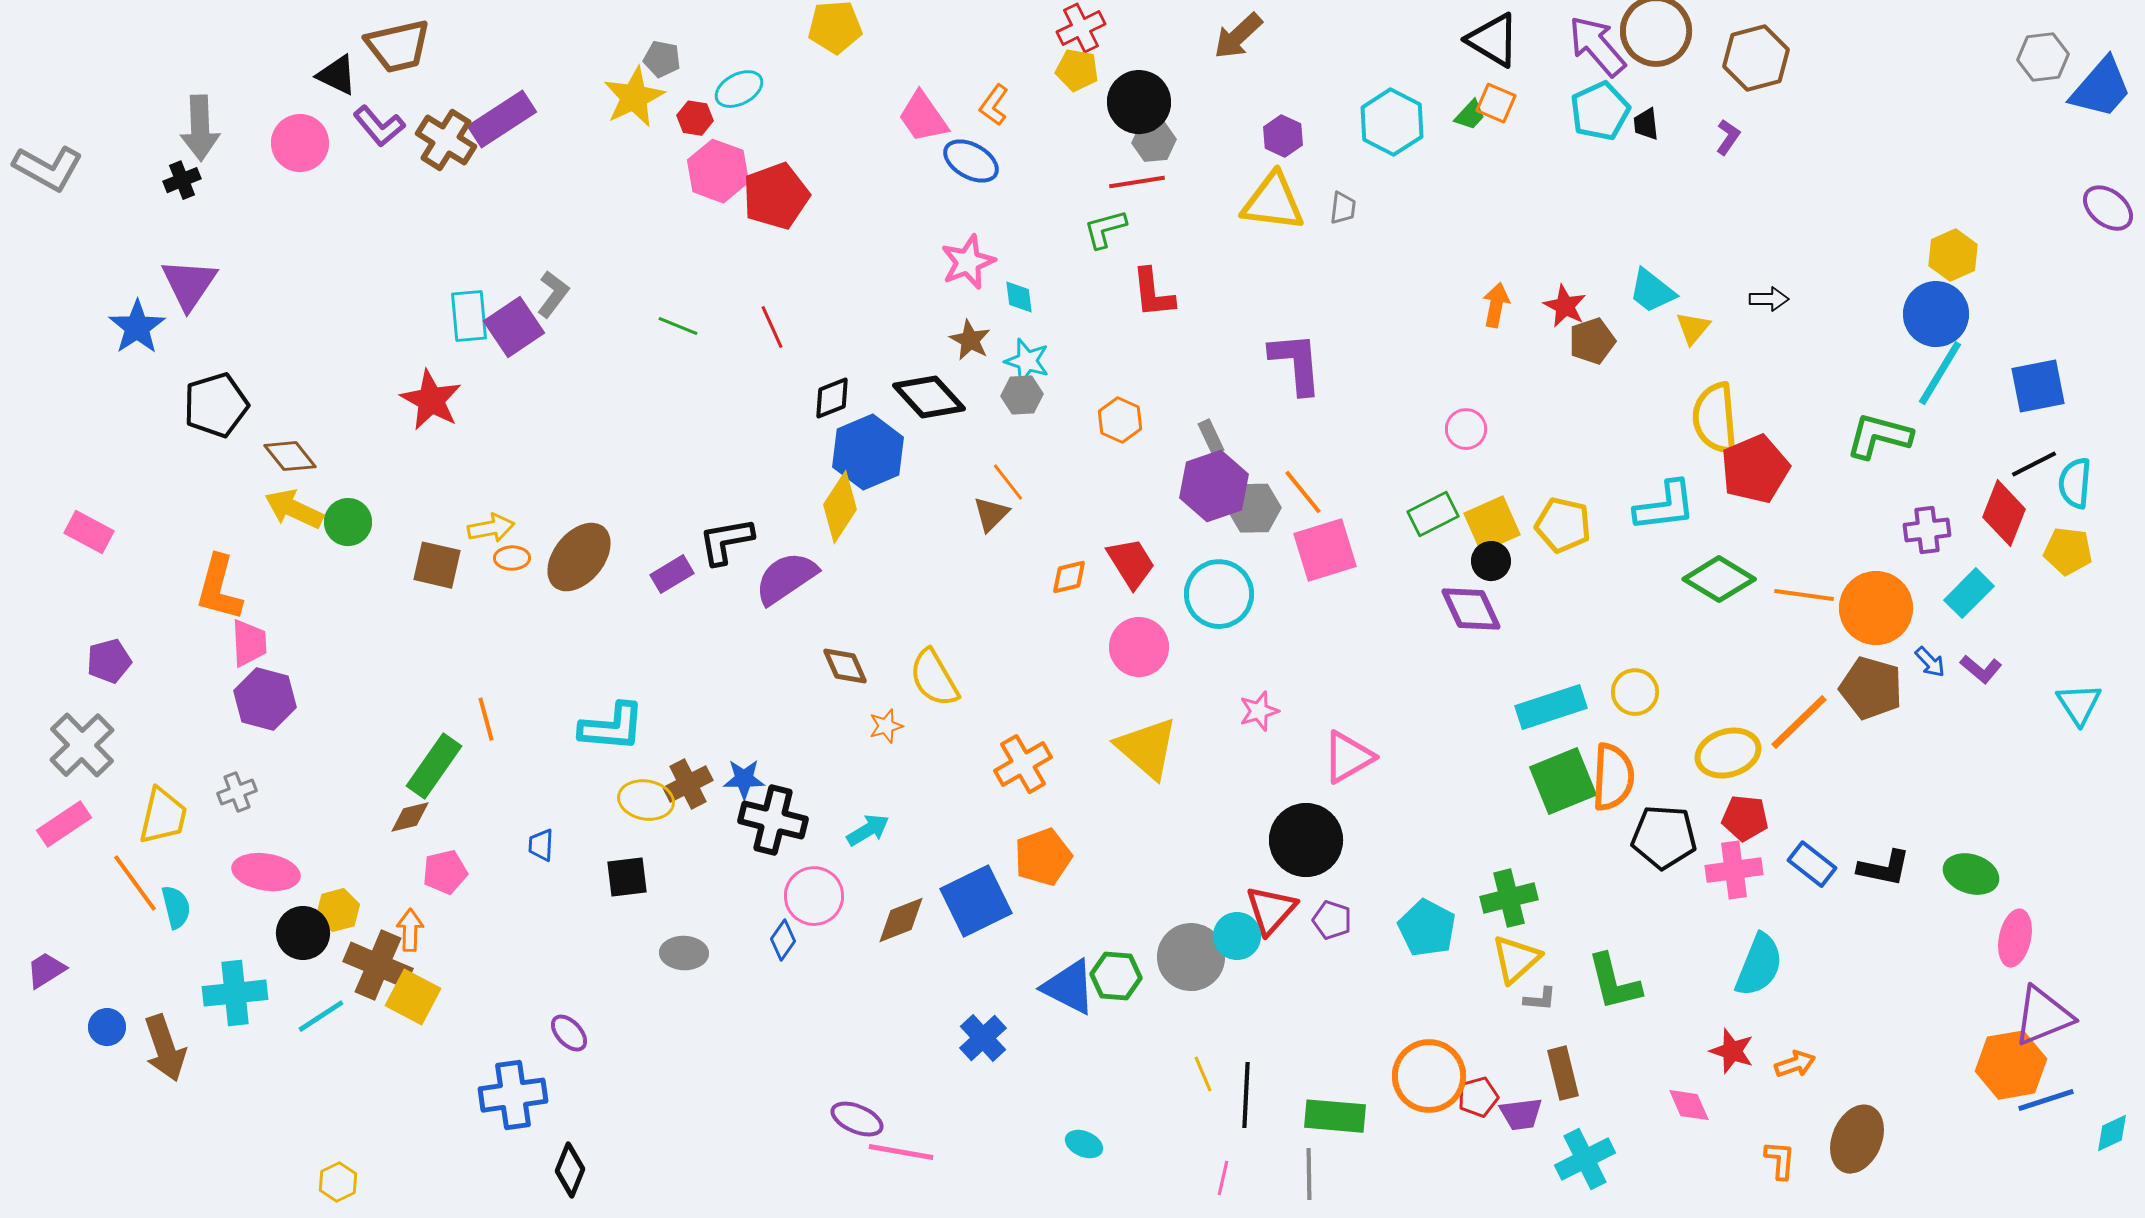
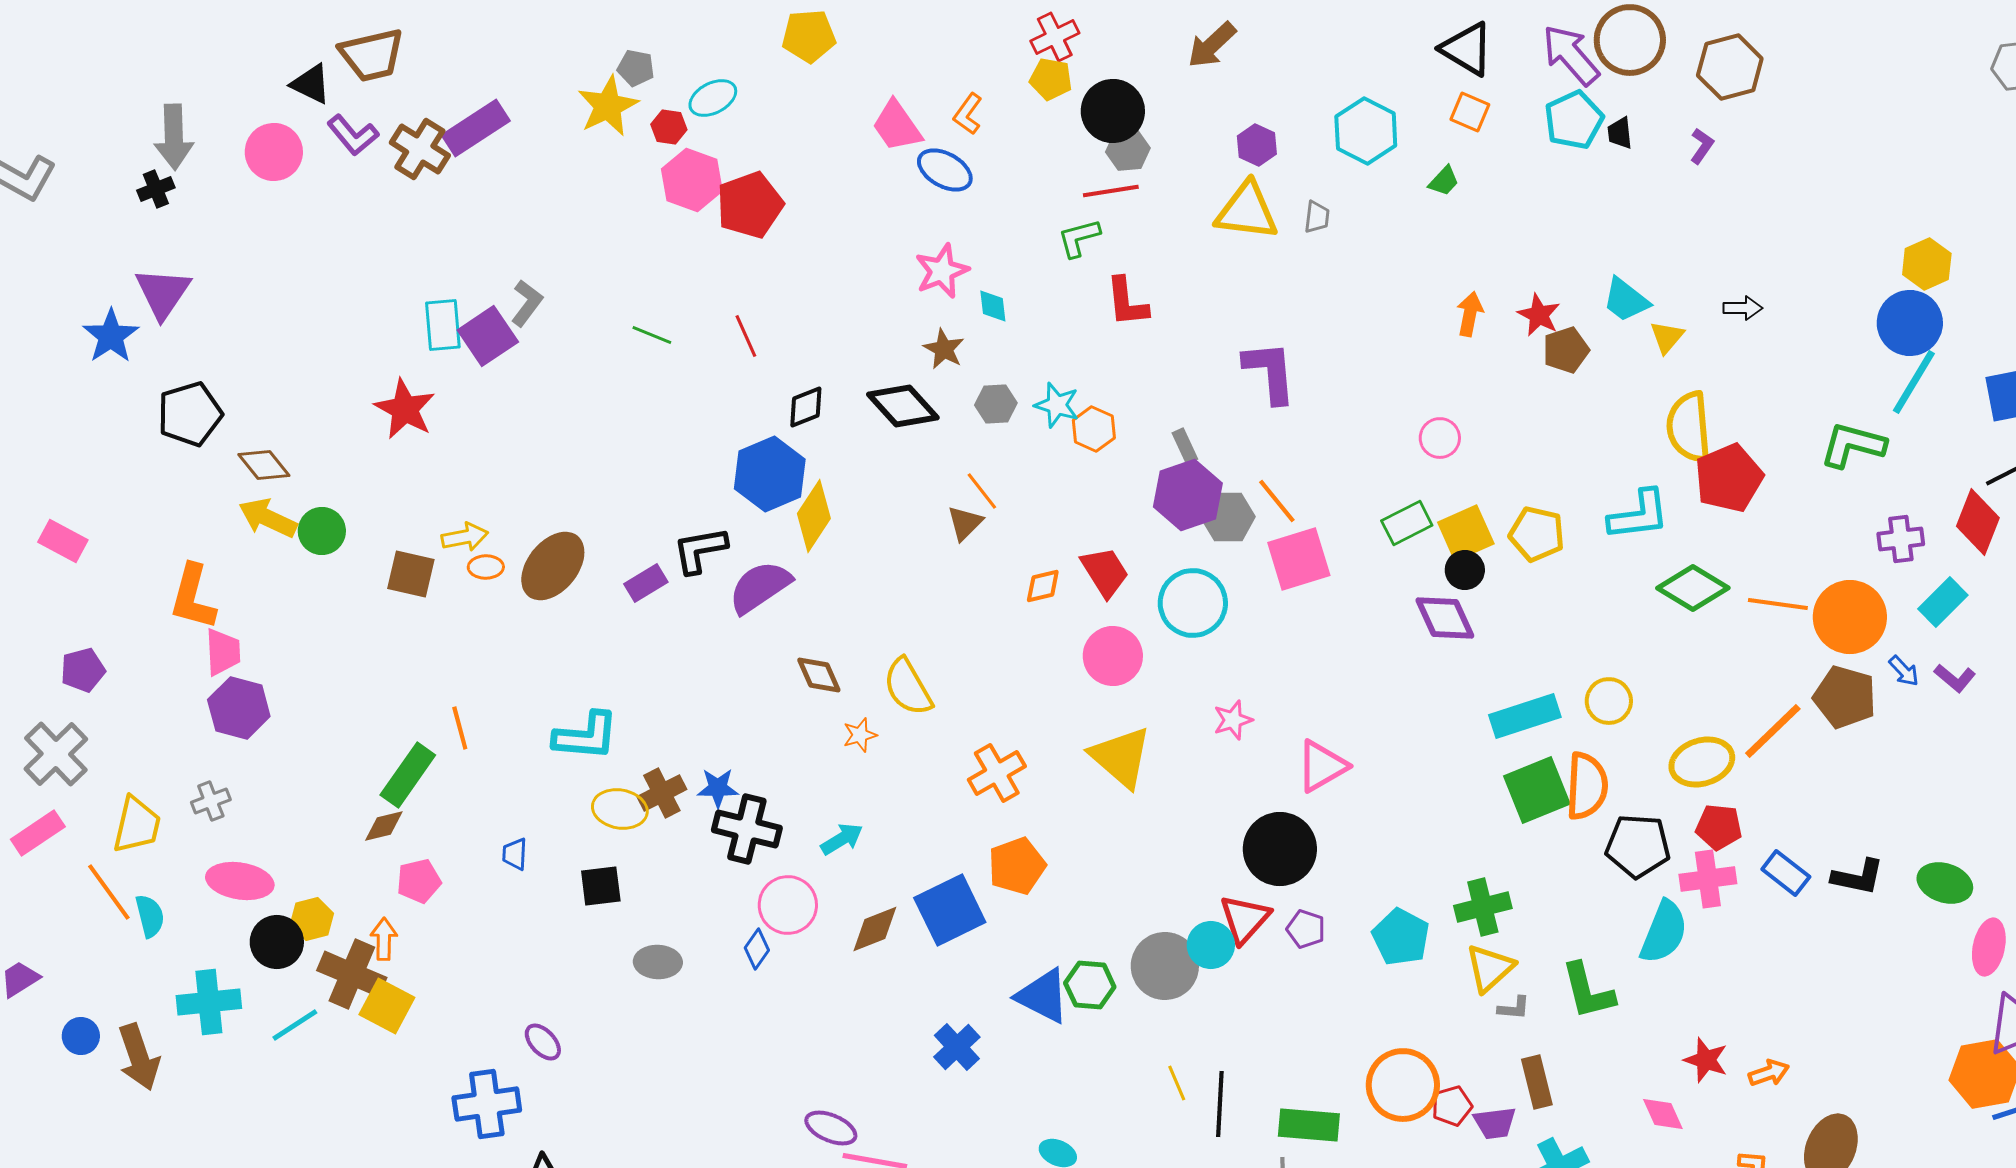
green trapezoid: (1470, 115) -> (1444, 181), moved
cyan star: (1027, 361) -> (1057, 405), moved
blue hexagon: (868, 452) -> (770, 474), moved
cyan semicircle: (1759, 965) -> (1664, 932), moved

